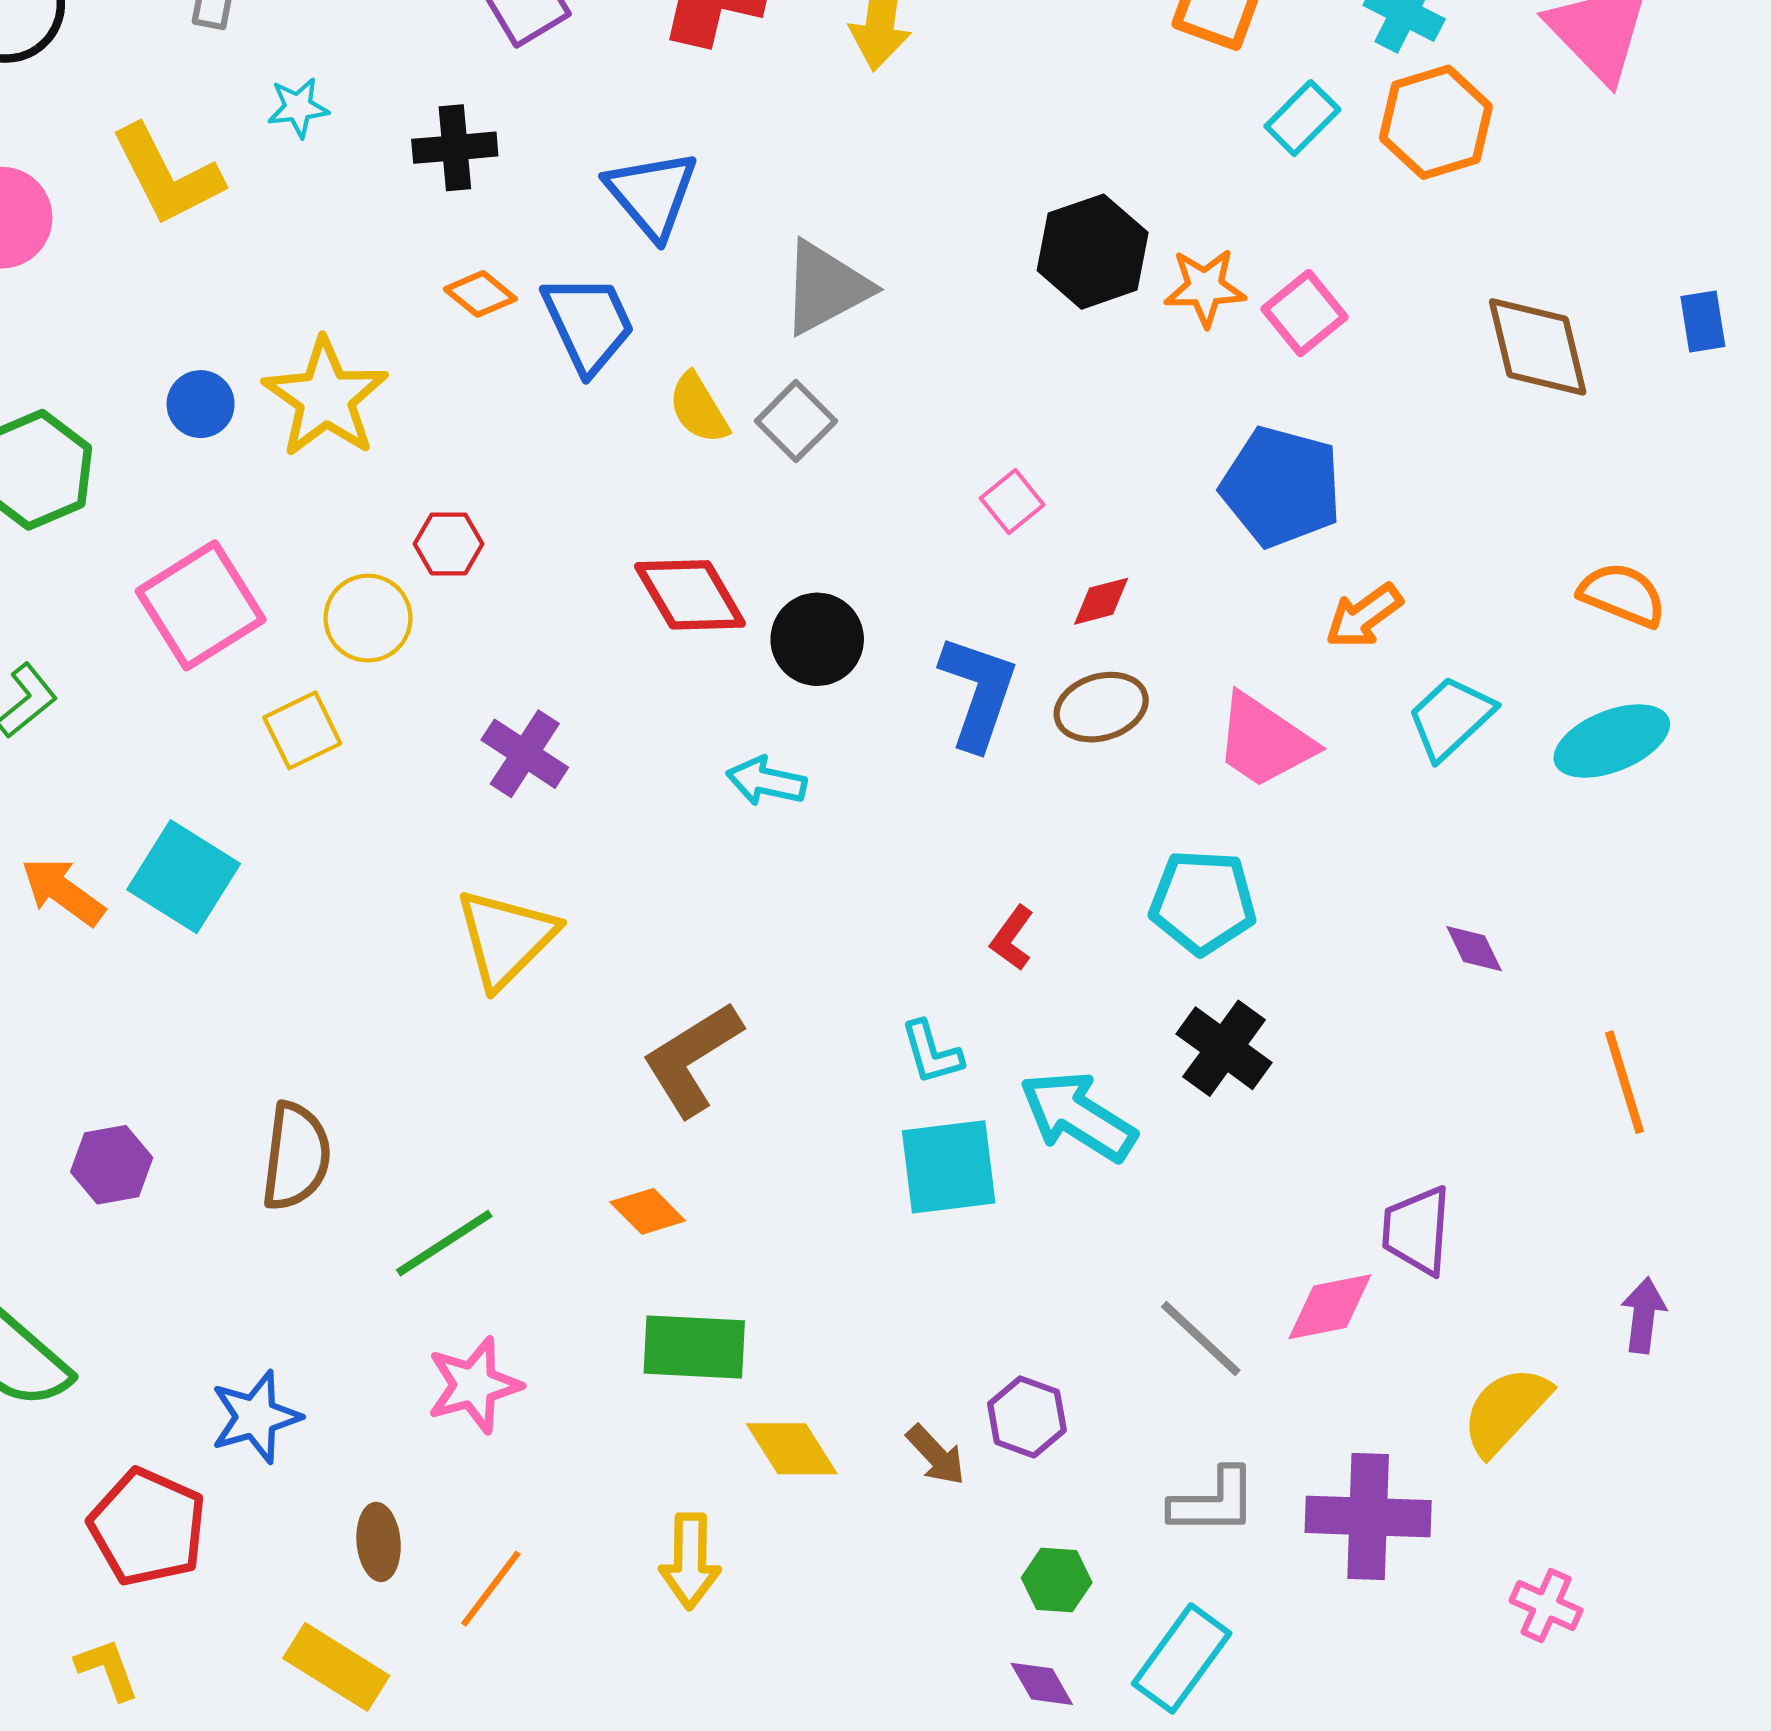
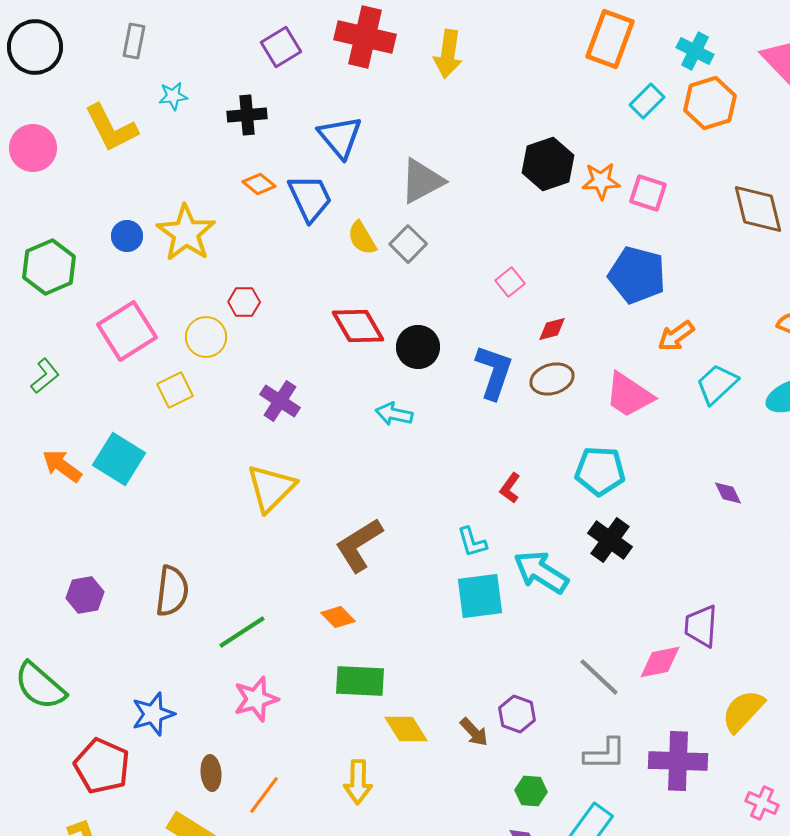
pink square: (1305, 313) -> (648, 193), turned -33

